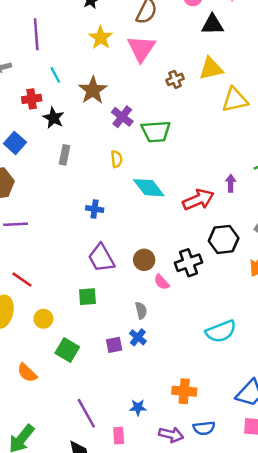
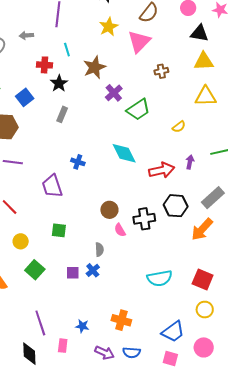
yellow triangle: (211, 69) -> (204, 61), moved
green trapezoid: (156, 131) -> (138, 110), turned -40
yellow semicircle: (117, 159) -> (179, 127), moved, turned 48
purple trapezoid: (101, 258) -> (52, 186), moved

